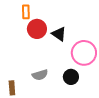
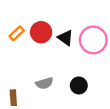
orange rectangle: (26, 12) -> (17, 33), moved, turned 48
pink circle: (84, 53) -> (93, 40), moved

